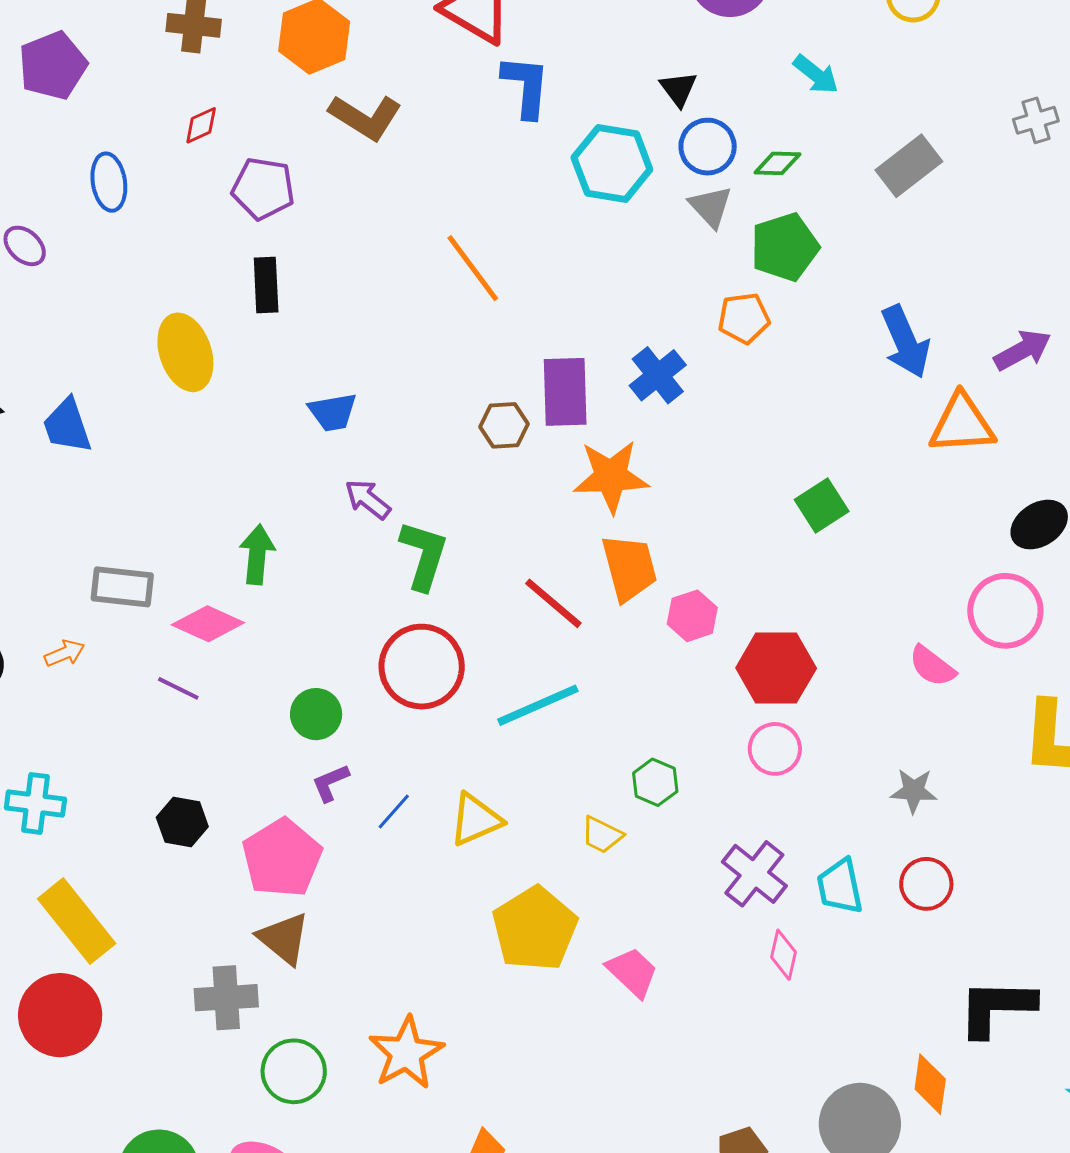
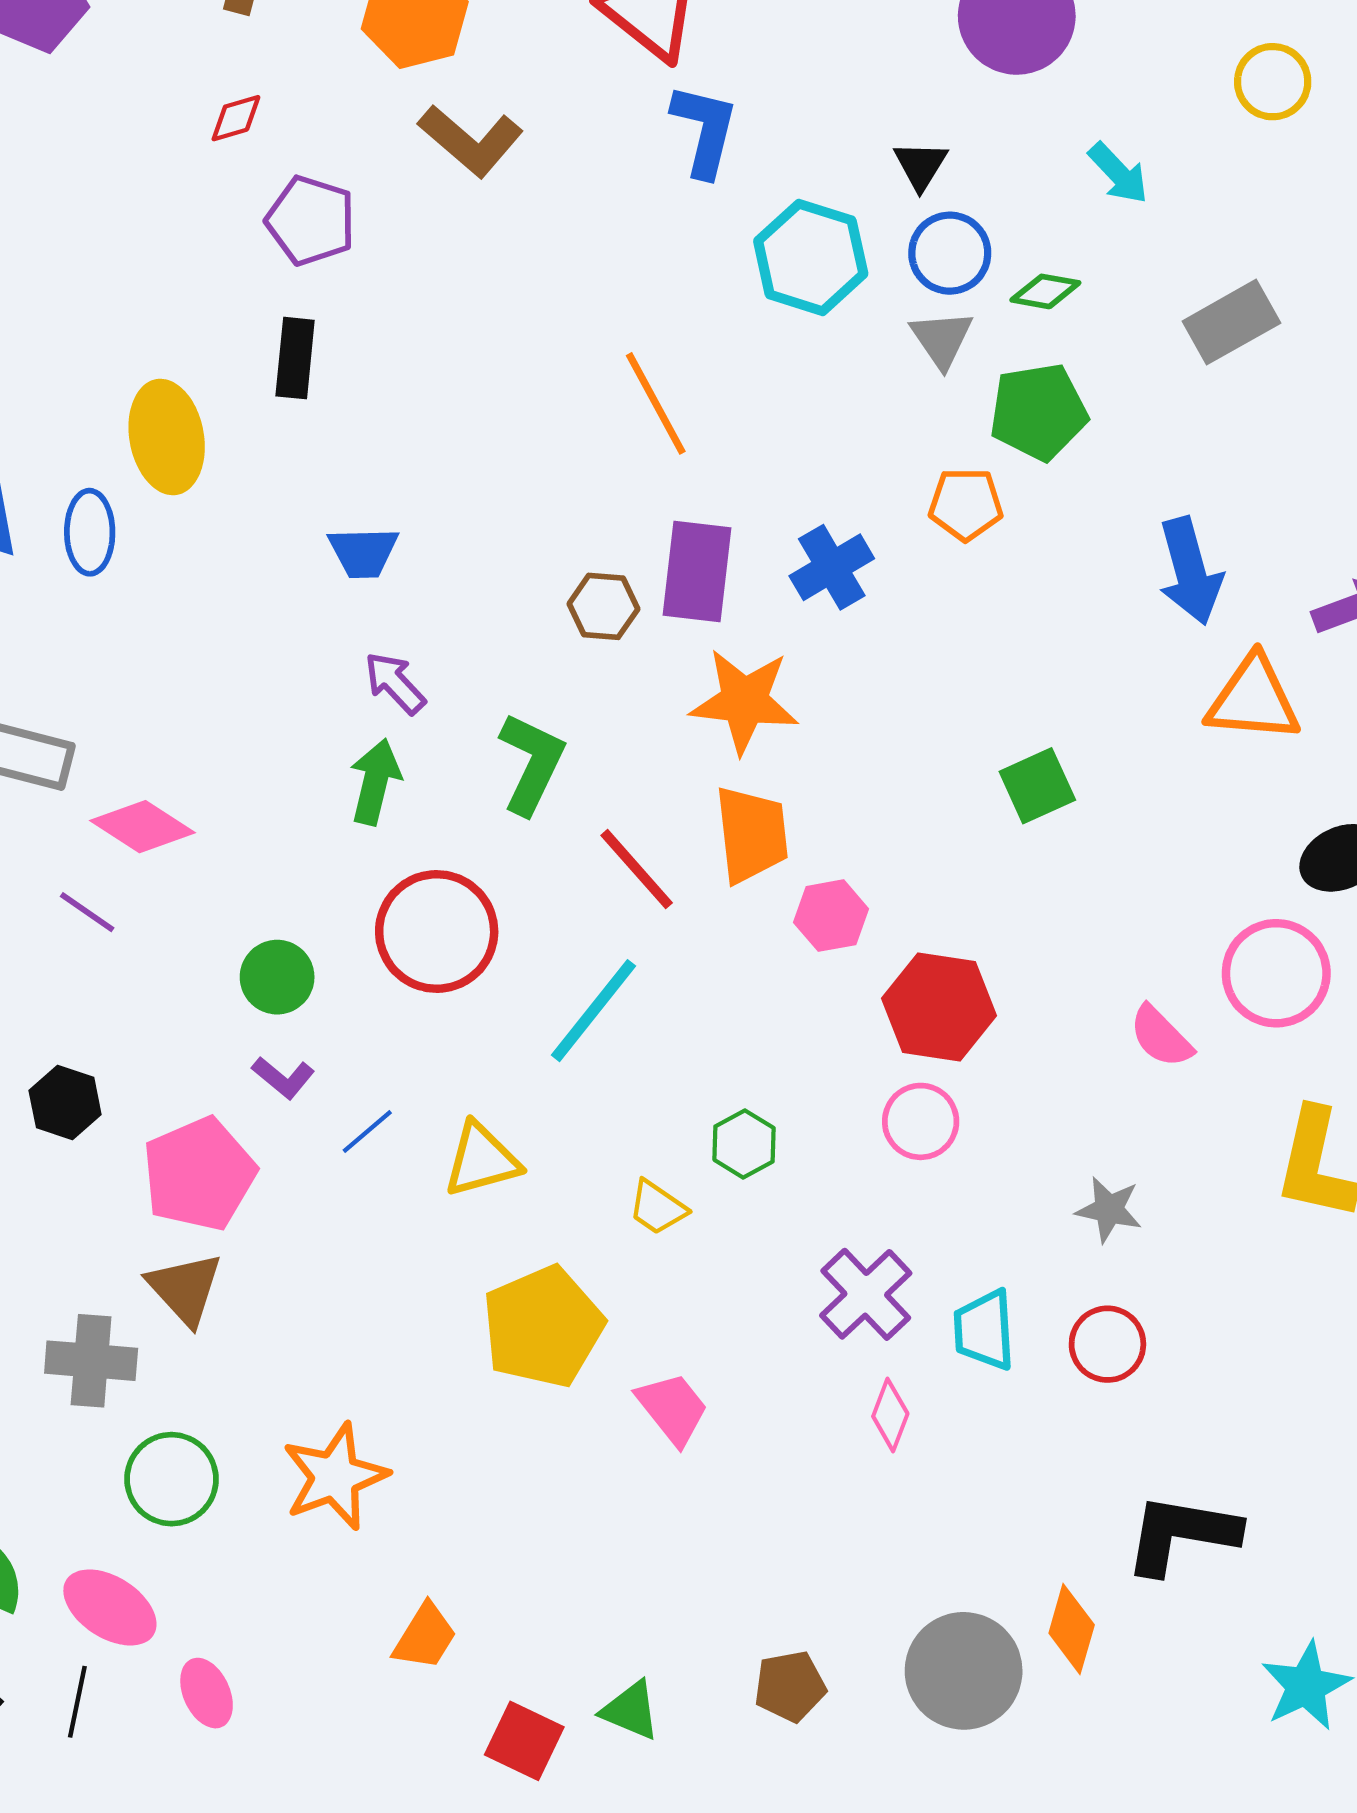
blue ellipse: (109, 182) -> (90, 532), moved
orange line: (473, 268) -> (656, 403), moved
green arrow: (257, 555) -> (375, 782), moved
green L-shape: (424, 555) -> (532, 763), moved
cyan line: (538, 705) -> (594, 1011), turned -36
purple L-shape: (330, 783) -> (283, 1078), turned -126

